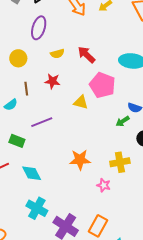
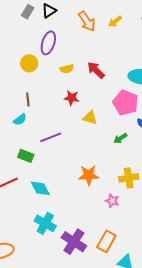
yellow circle: (18, 58) -> (29, 63), moved
red star: (52, 81) -> (72, 98), moved
pink pentagon: (102, 85) -> (125, 103), moved
brown line: (26, 89) -> (28, 100), moved
green arrow: (123, 121) -> (120, 138), moved

